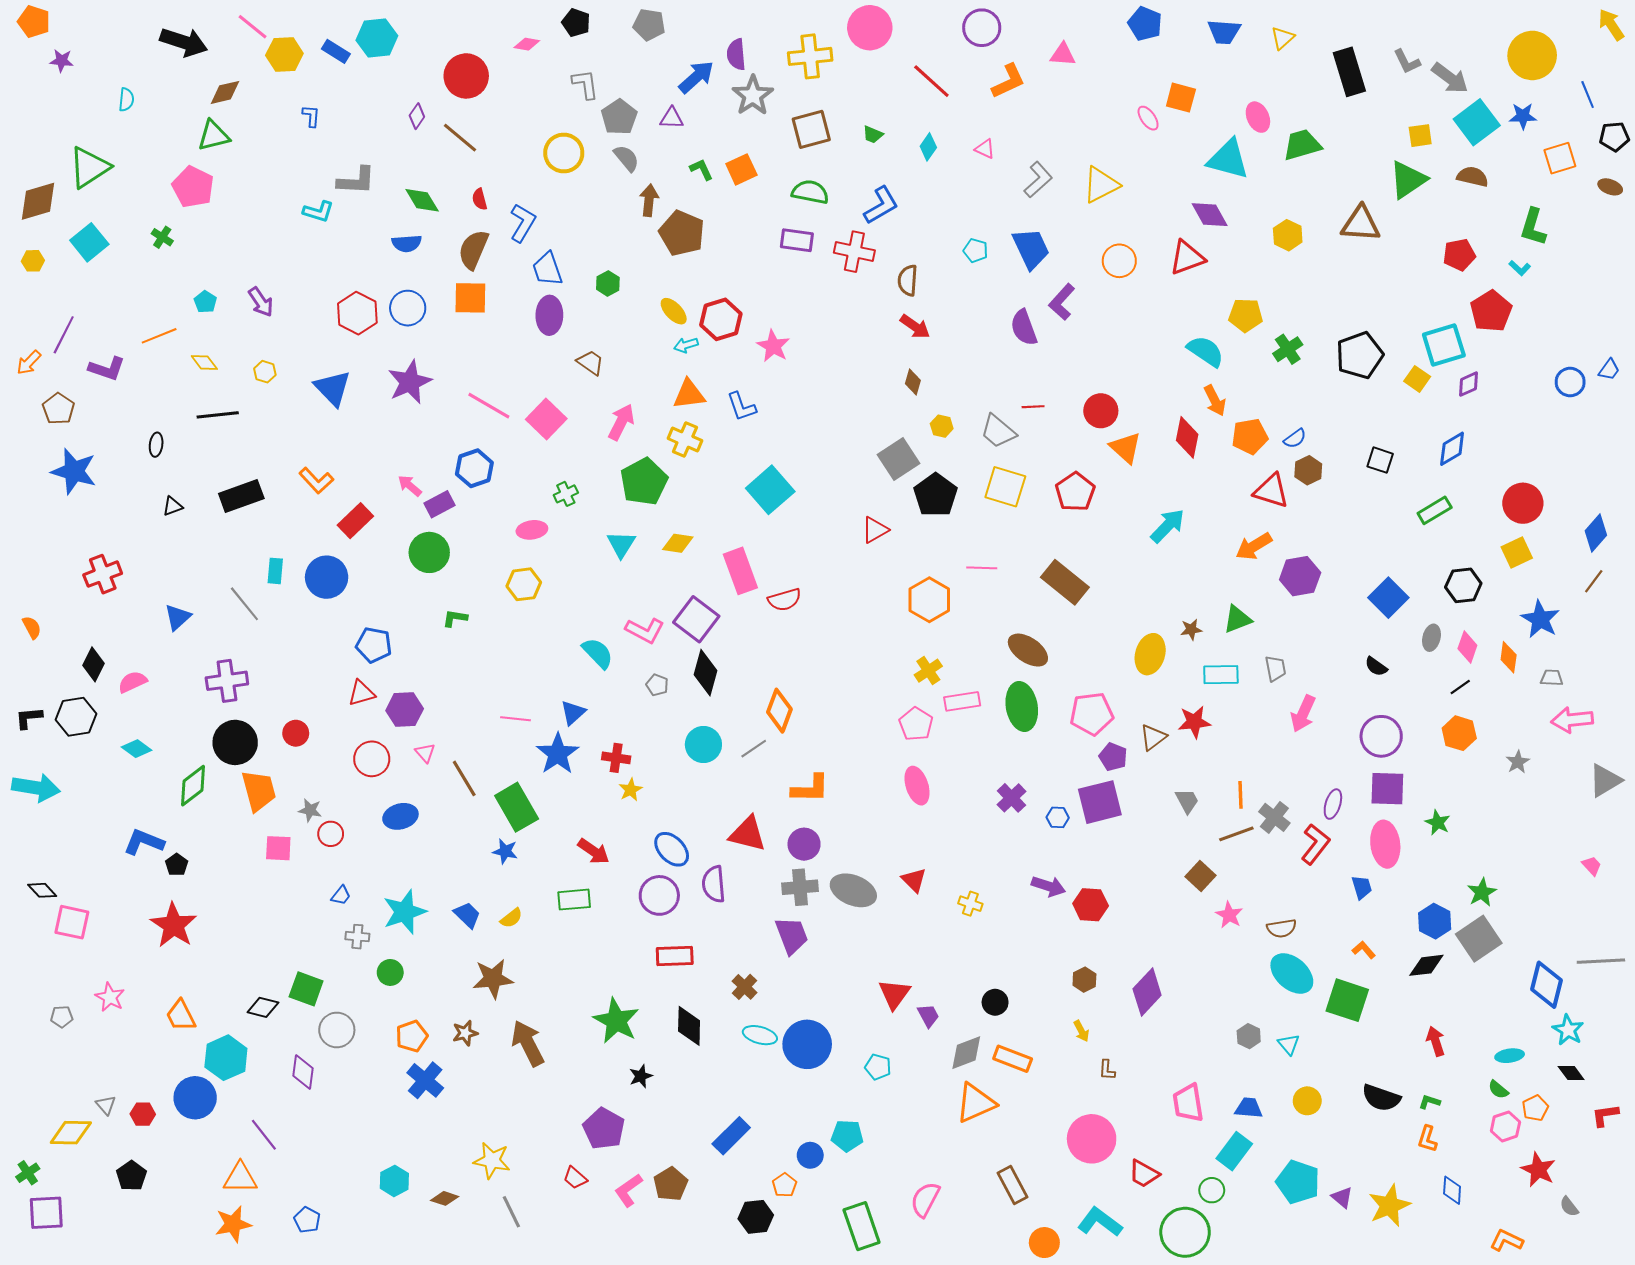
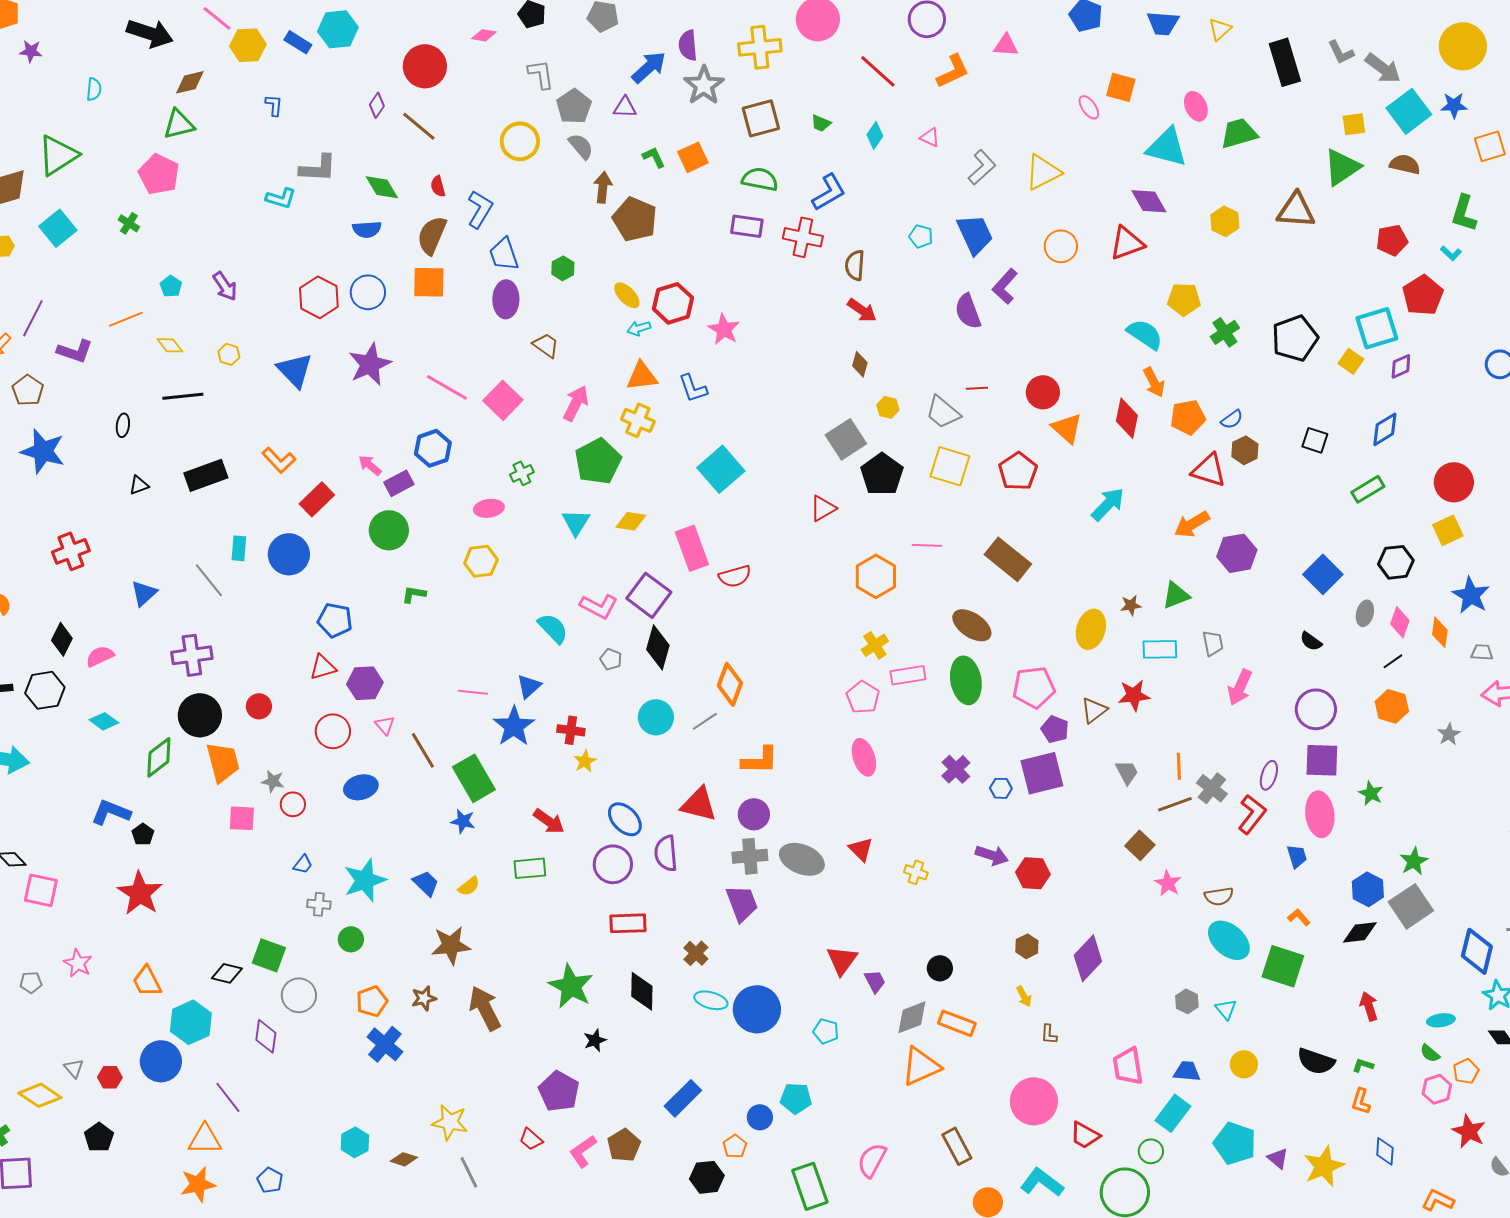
yellow diamond: (71, 1133) -> (40, 1095), turned 33

